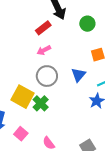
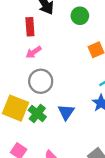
red rectangle: (43, 28) -> (30, 27), turned -49
blue triangle: (78, 75) -> (66, 112), moved

